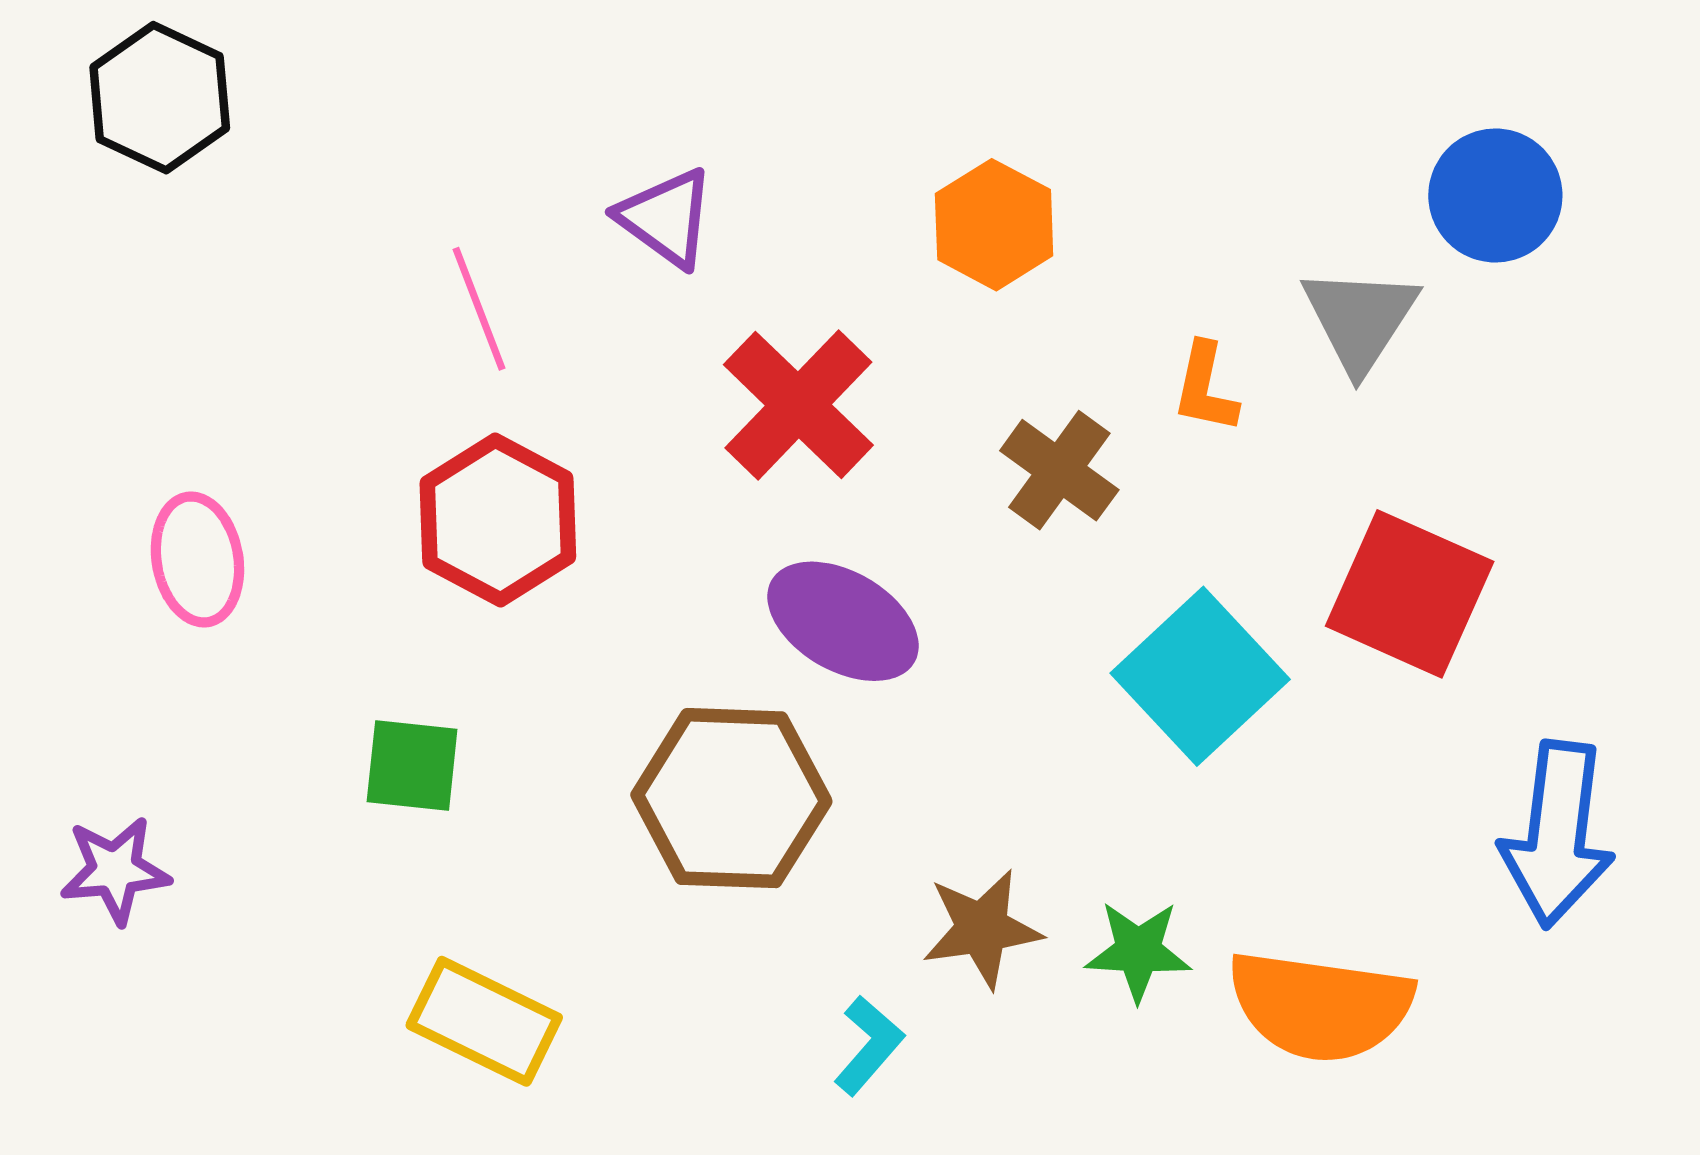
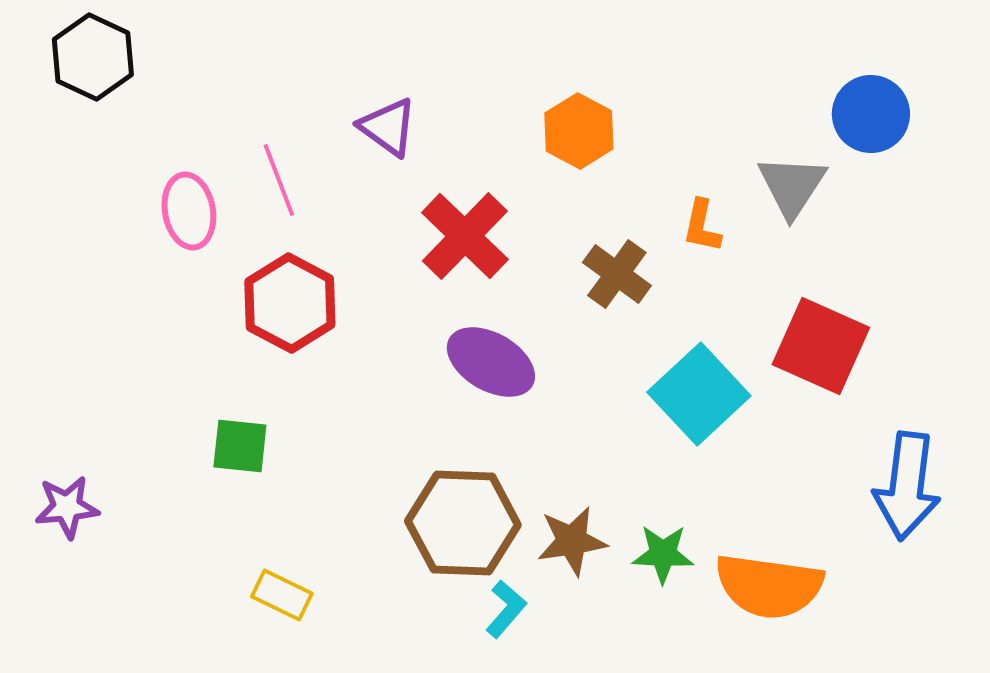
pink ellipse: (197, 559) -> (189, 211), moved
brown hexagon: (731, 798) -> (463, 523), moved
yellow rectangle: (484, 1021) -> (282, 595), size x0.7

